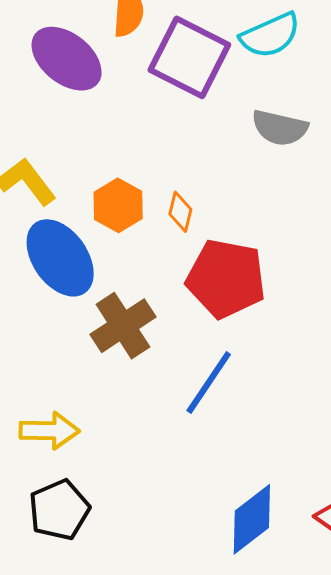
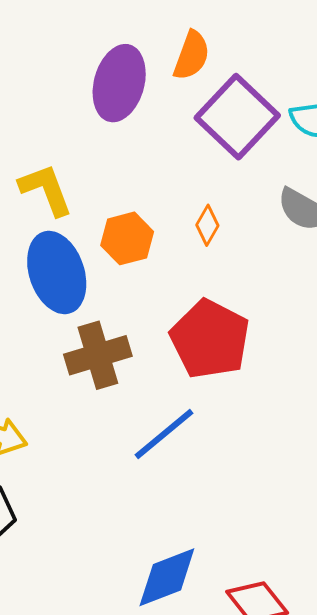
purple ellipse: (67, 59) -> (119, 83), turned 50
orange diamond: (180, 212) -> (207, 225), moved

